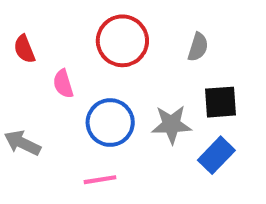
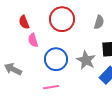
red semicircle: (24, 49) -> (24, 22), moved
gray star: (171, 125) -> (86, 60), turned 30

